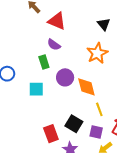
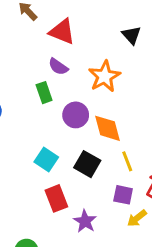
orange star: (97, 53) -> (105, 76), moved
cyan square: (36, 89) -> (46, 160), moved, turned 35
black square: (74, 124) -> (87, 164), moved

